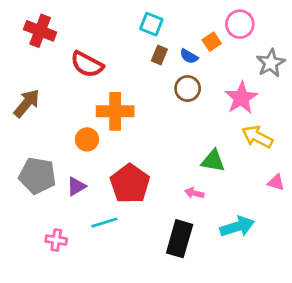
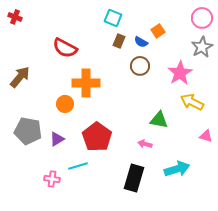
pink circle: (240, 24) -> (202, 18), moved
red cross: (40, 31) -> (15, 17), moved, size x0.6
pink cross: (56, 240) -> (52, 179), moved

